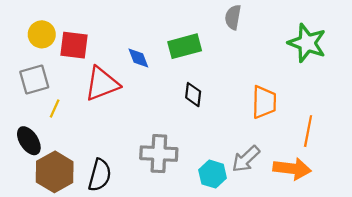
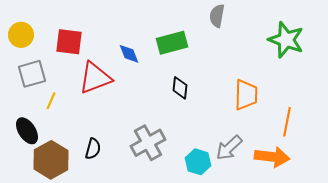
yellow circle: (42, 34) -> (21, 35), moved
gray cross: (159, 154) -> (148, 143), turned -32
black semicircle: (100, 175) -> (93, 149), moved, size x0.7

